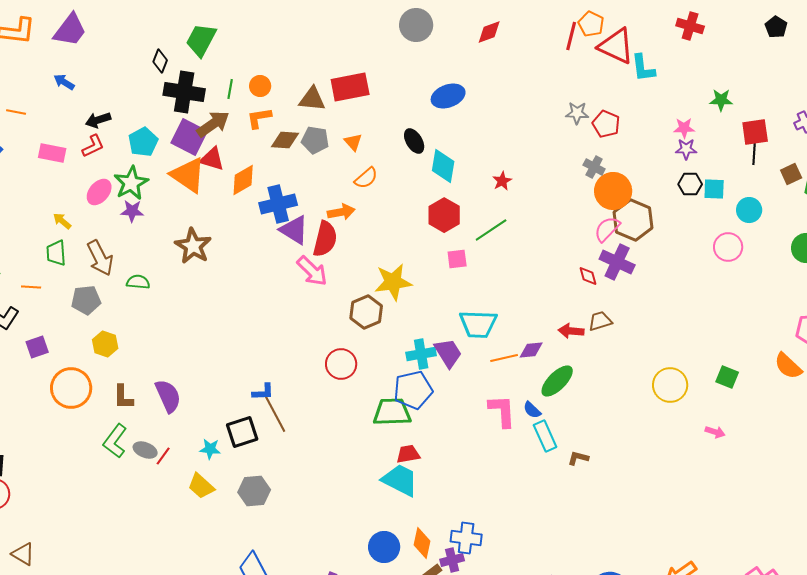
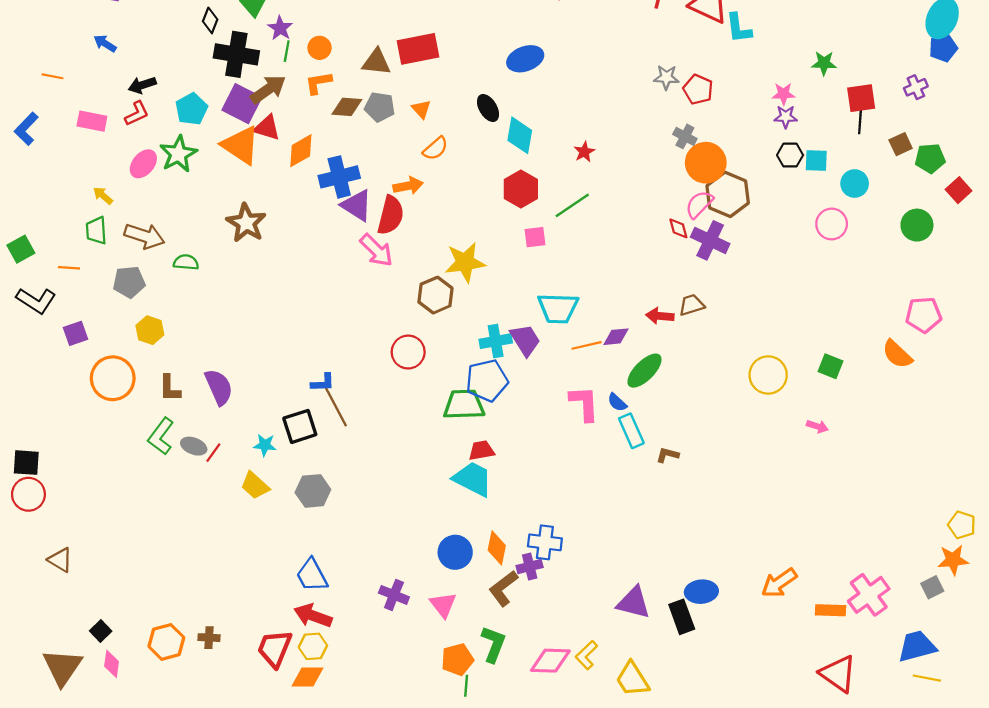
purple star: (132, 211) -> (280, 28), moved, turned 30
brown arrow: (100, 258) -> (144, 236), turned -45
red diamond: (588, 276) -> (678, 228), moved

